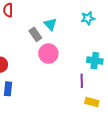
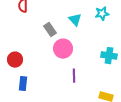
cyan triangle: (50, 24) -> (75, 20), moved
purple line: (82, 81) -> (74, 76), moved

